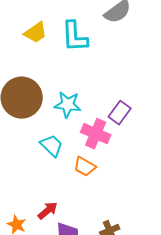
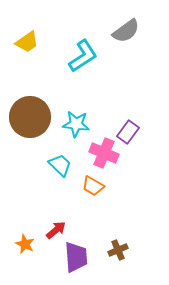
yellow trapezoid: (36, 33) -> (27, 42), moved
cyan L-shape: (75, 37) -> (83, 56), turned -120

